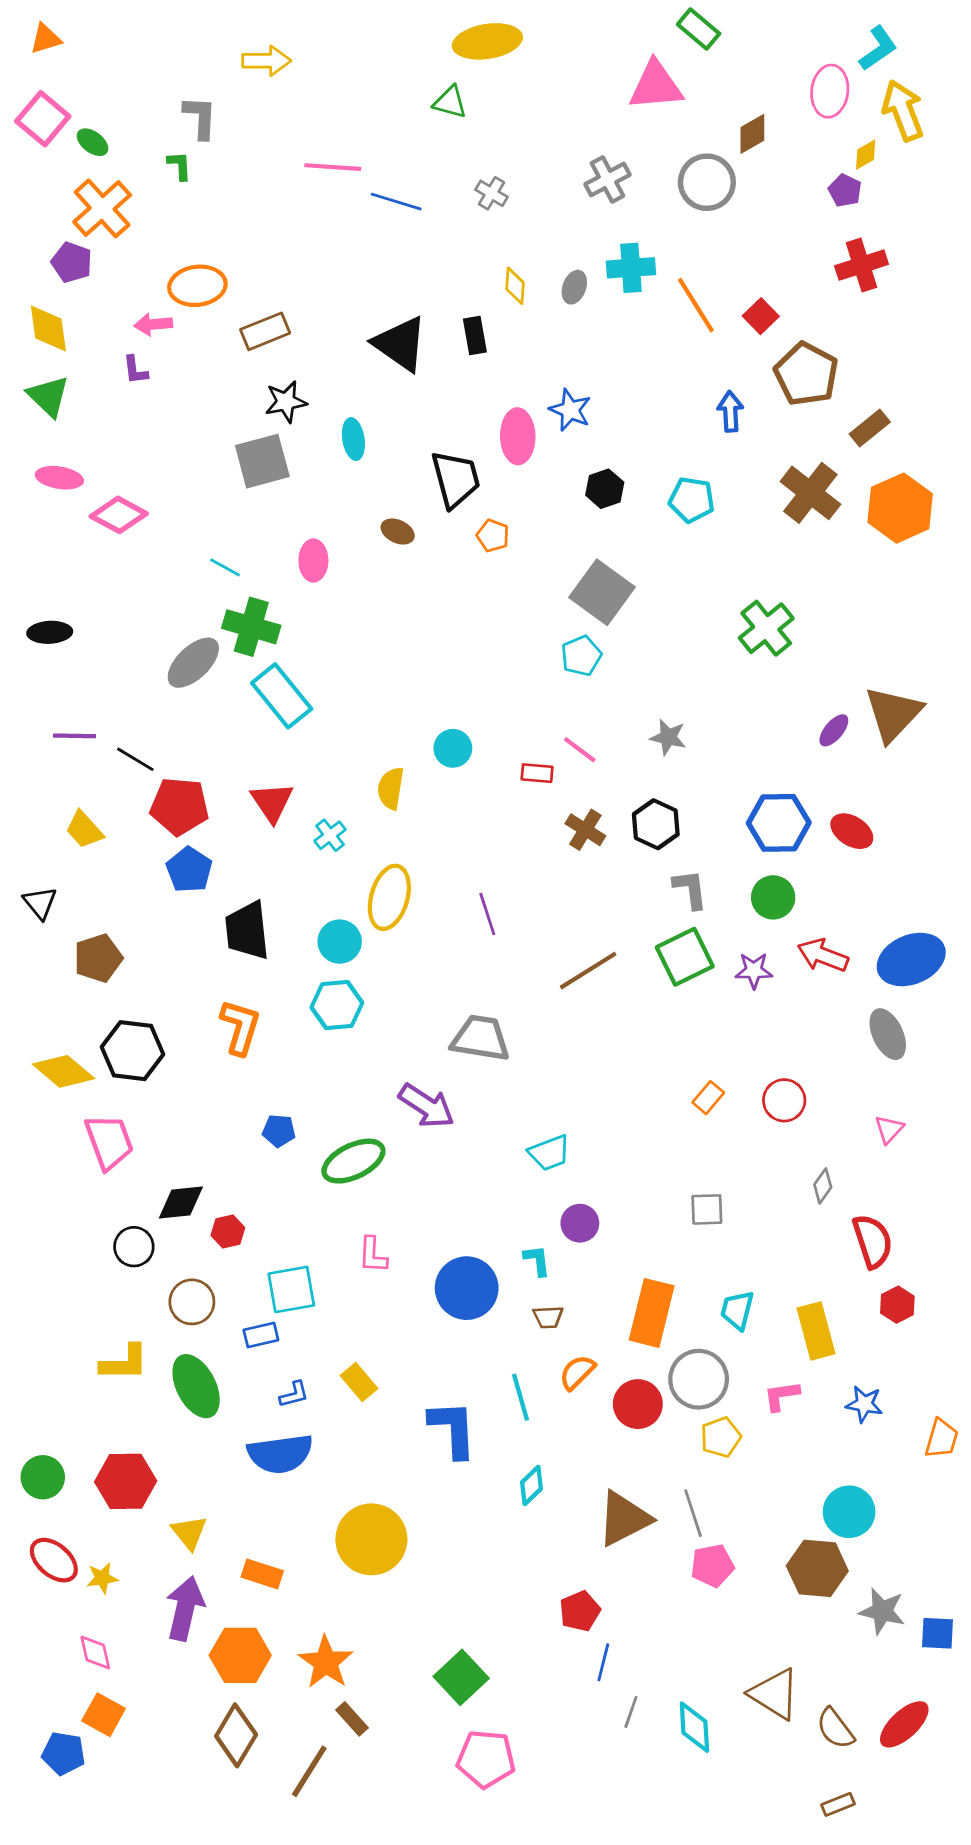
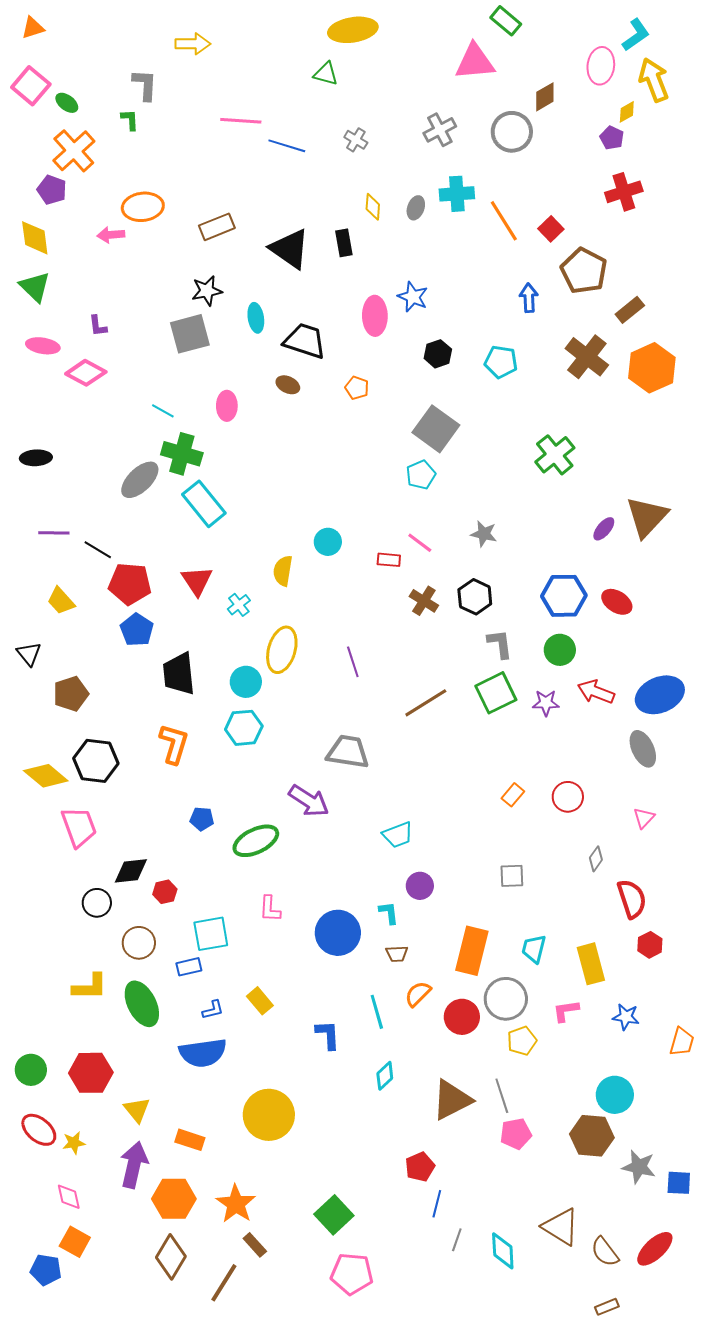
brown rectangle: (265, 331) -> (217, 227), moved
purple L-shape: (135, 370) -> (98, 326), moved
black trapezoid: (456, 479) -> (305, 341), moved, turned -57
blue L-shape: (453, 1429) -> (328, 1035), size x0.7

